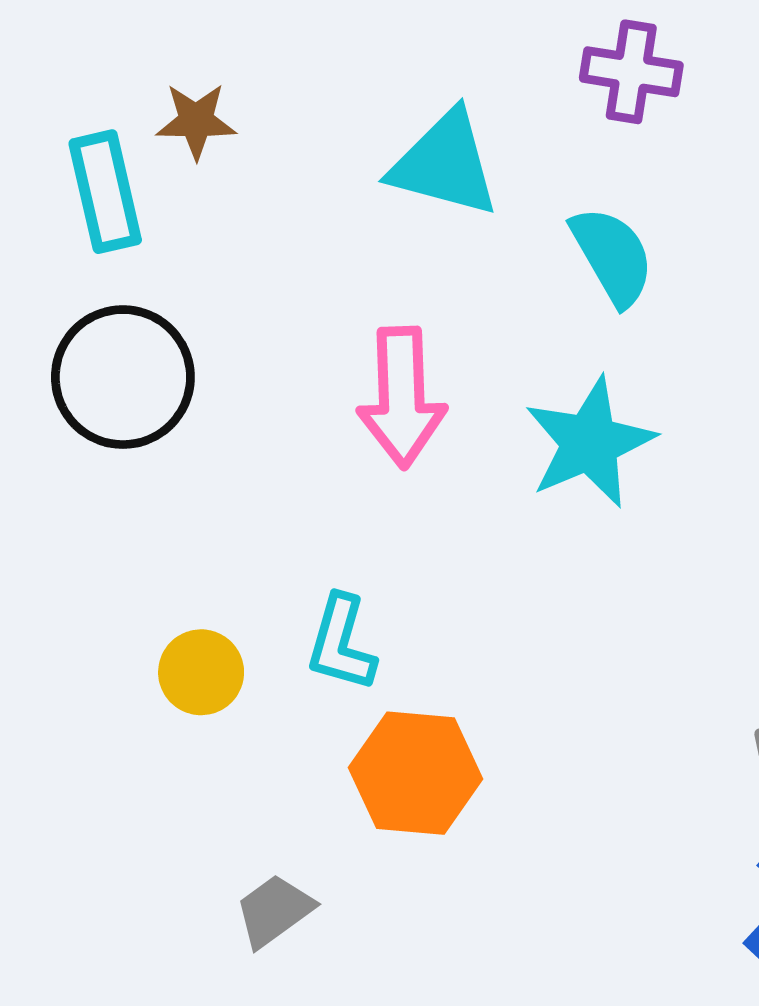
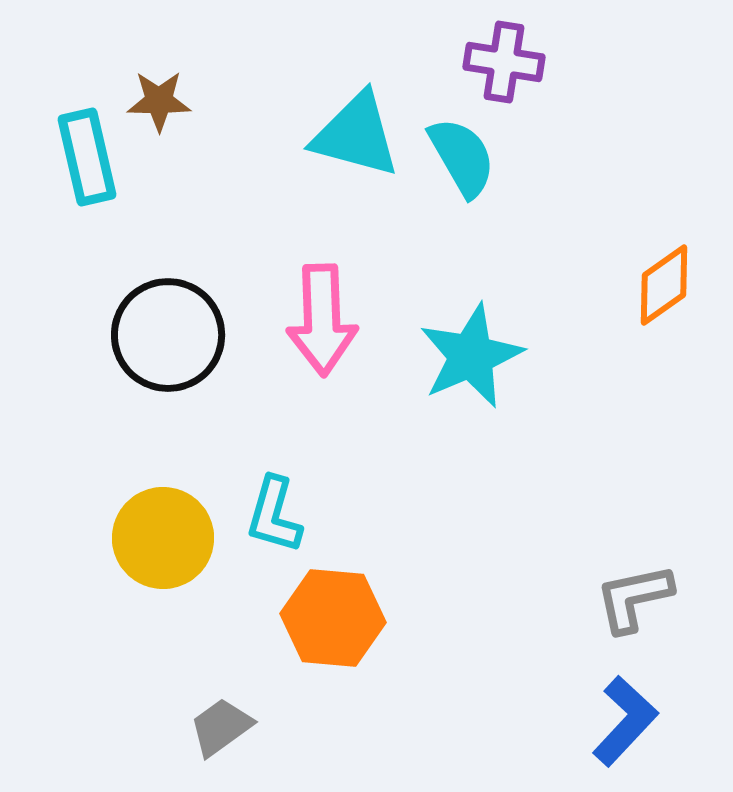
cyan semicircle: (612, 256) -> (462, 157), moved
black circle: (123, 377) -> (168, 335), moved
yellow circle: (201, 672) -> (163, 538), size x1.5

